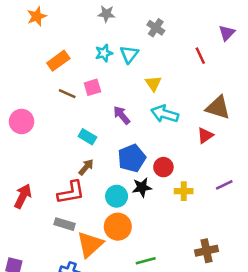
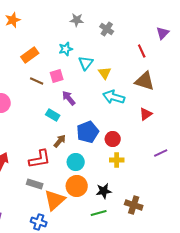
gray star: (106, 14) -> (77, 20), moved
cyan triangle: (129, 54) -> (86, 63), moved
brown triangle: (218, 108) -> (145, 81), moved
purple arrow: (122, 115) -> (69, 98), moved
brown arrow: (86, 167) -> (60, 141), moved
black star: (142, 187) -> (104, 191), moved
yellow cross: (184, 191) -> (117, 160), moved
brown cross: (207, 251) -> (134, 205), moved, turned 30

